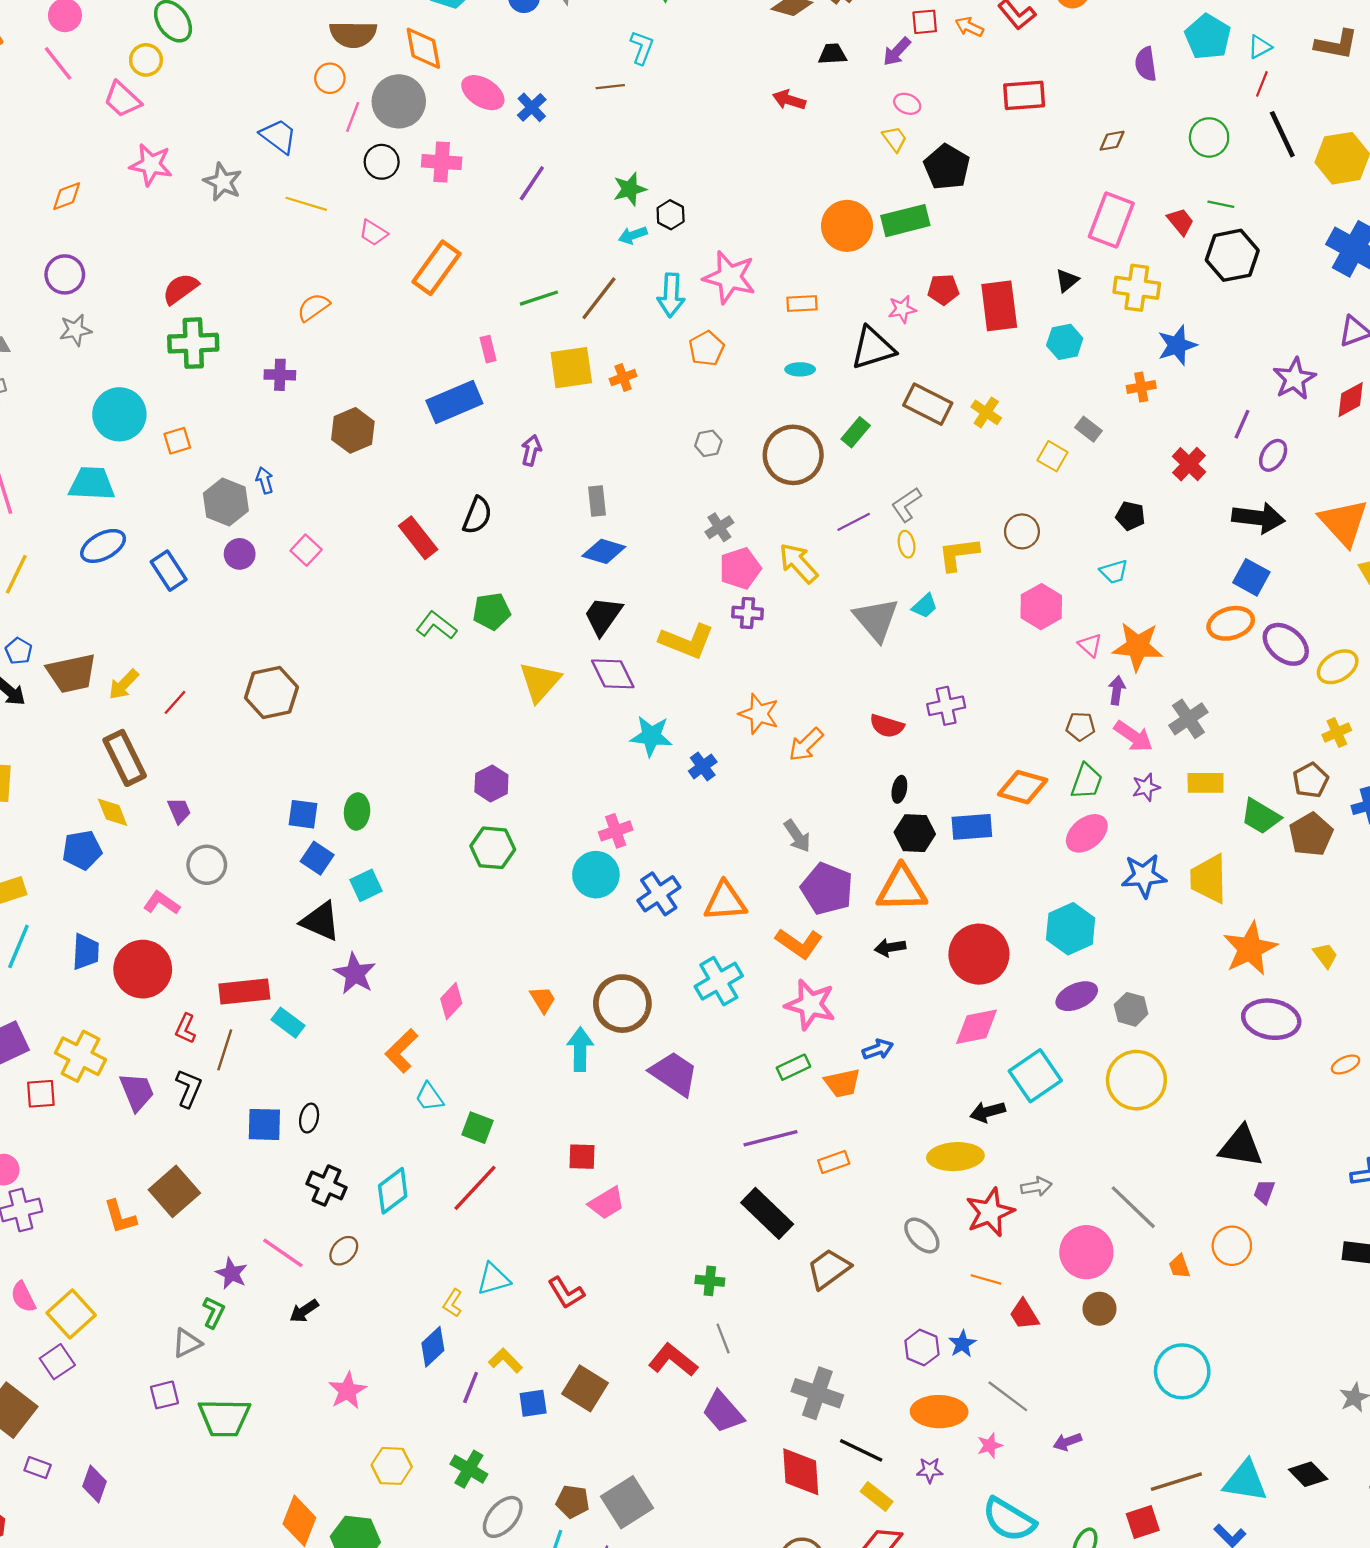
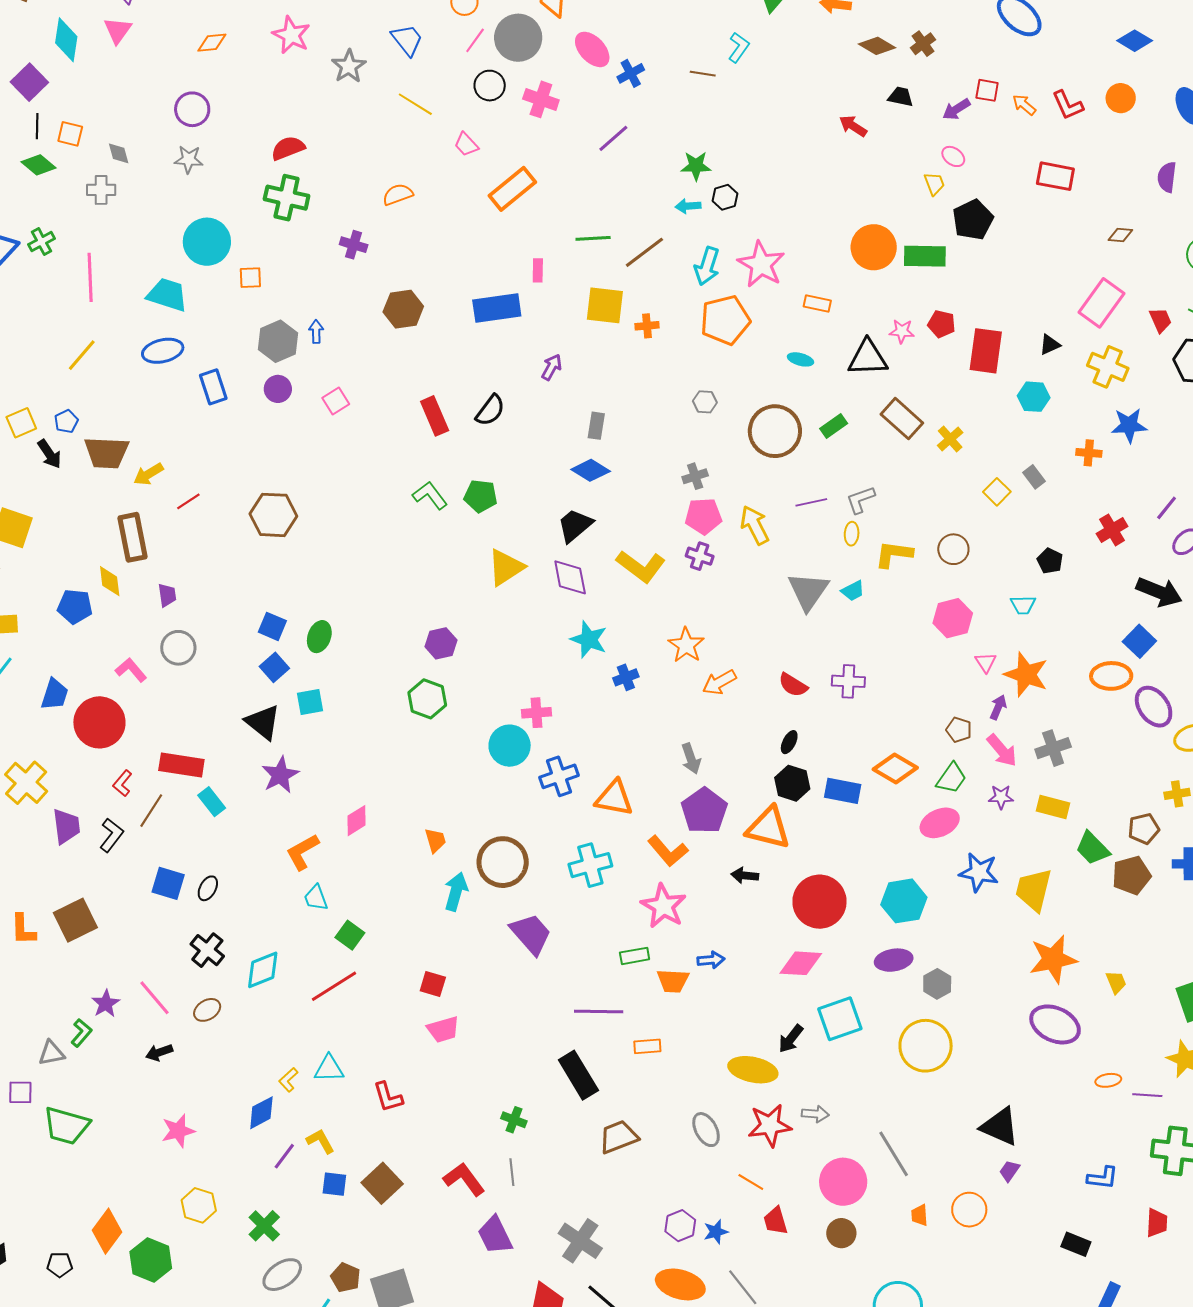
orange pentagon: (706, 348) -> (725, 320), size x1.6
black arrow: (988, 1112) -> (791, 1039), turned -52

